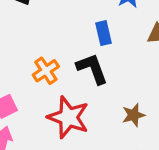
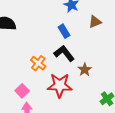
brown star: (134, 115) -> (85, 70), moved

